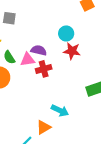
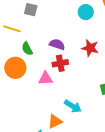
cyan circle: (66, 33) -> (86, 12), moved
pink triangle: (28, 60) -> (45, 78), moved

